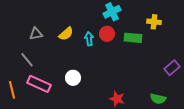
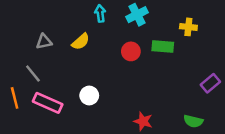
red circle: (107, 34) -> (131, 51), moved
cyan arrow: (89, 39) -> (100, 13), moved
orange line: (12, 90) -> (15, 98), moved

